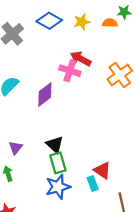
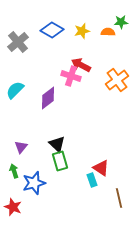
blue star: (58, 187) -> (34, 183), moved

